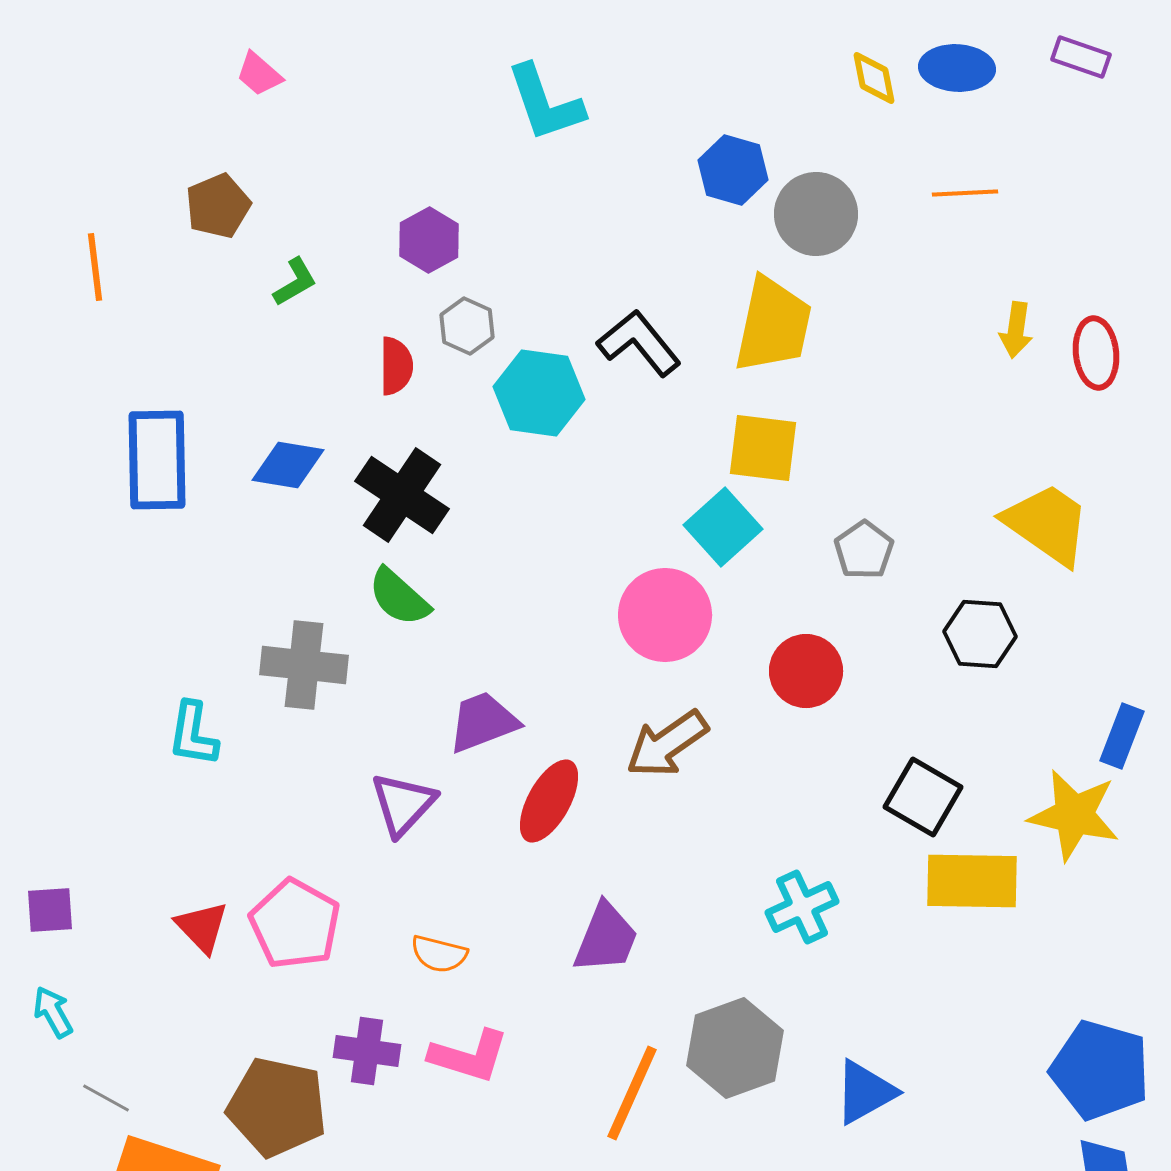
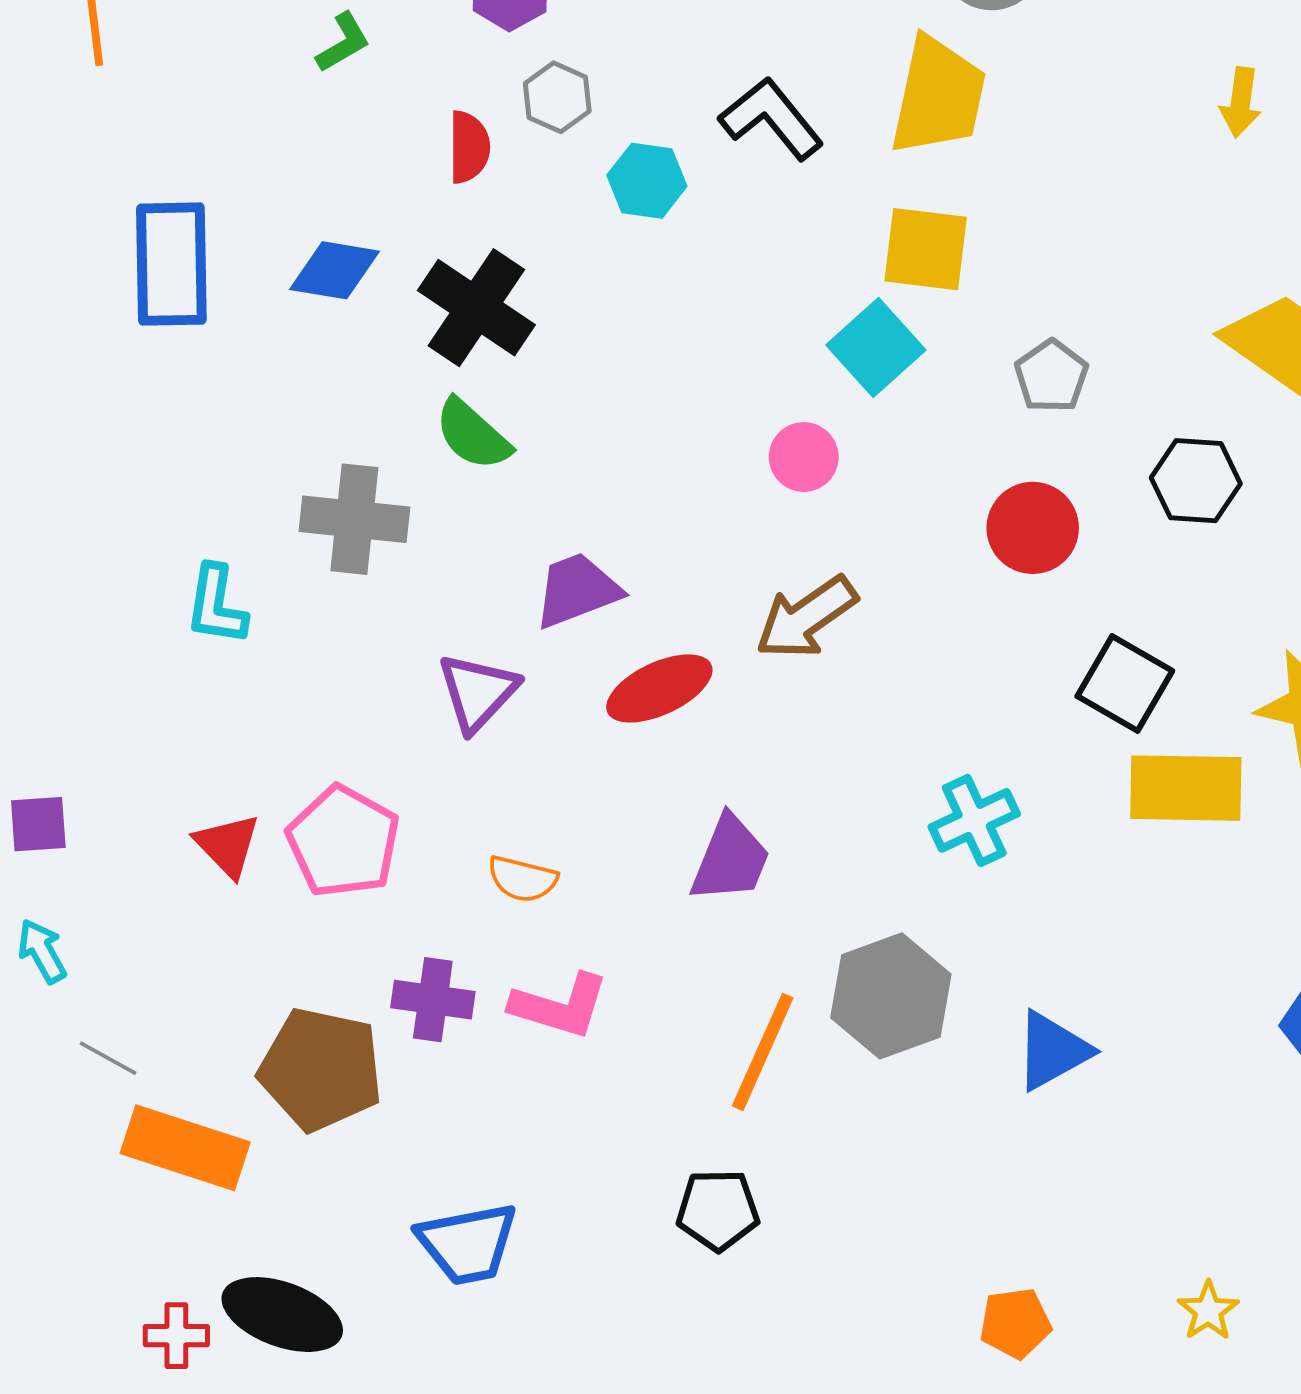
cyan hexagon: (539, 393) -> (647, 181), size x0.7
pink circle: (665, 615) -> (804, 457), size x0.6
red circle: (806, 671) -> (1033, 528), moved
red ellipse: (549, 801) -> (659, 688), turned 36

